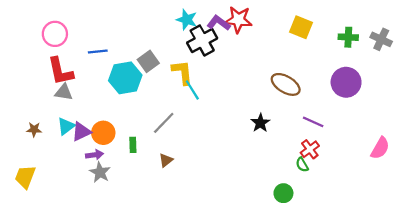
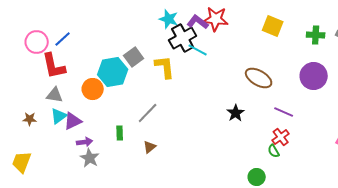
pink circle: (55, 34) -> (37, 42), moved
blue line: (98, 51) -> (63, 39), moved, turned -36
cyan line: (192, 90) -> (198, 50), moved, turned -30
gray triangle: (64, 92) -> (55, 95), moved
orange circle: (103, 133) -> (93, 89), moved

